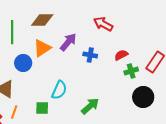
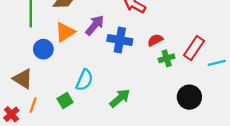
blue cross: (90, 55) -> (120, 40), size x1.5
black circle: (143, 97) -> (189, 97), moved
green square: (42, 108) -> (65, 101), turned -32

